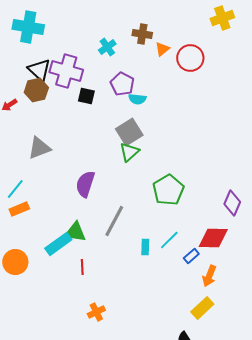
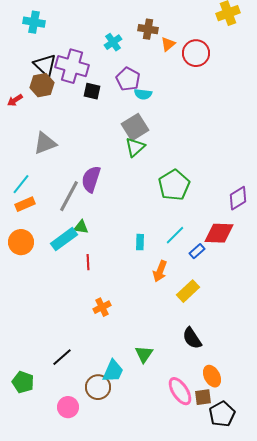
cyan cross: (28, 27) -> (34, 22), size x0.7
purple diamond: (232, 203) -> (238, 198), turned 35
gray line: (114, 221) -> (69, 196), moved
green triangle: (75, 232) -> (81, 227), size x0.7
cyan rectangle: (145, 247) -> (140, 242), moved
orange circle: (15, 262) -> (21, 242), moved
orange arrow: (209, 276) -> (160, 271), moved
yellow rectangle: (202, 308) -> (188, 291), moved

